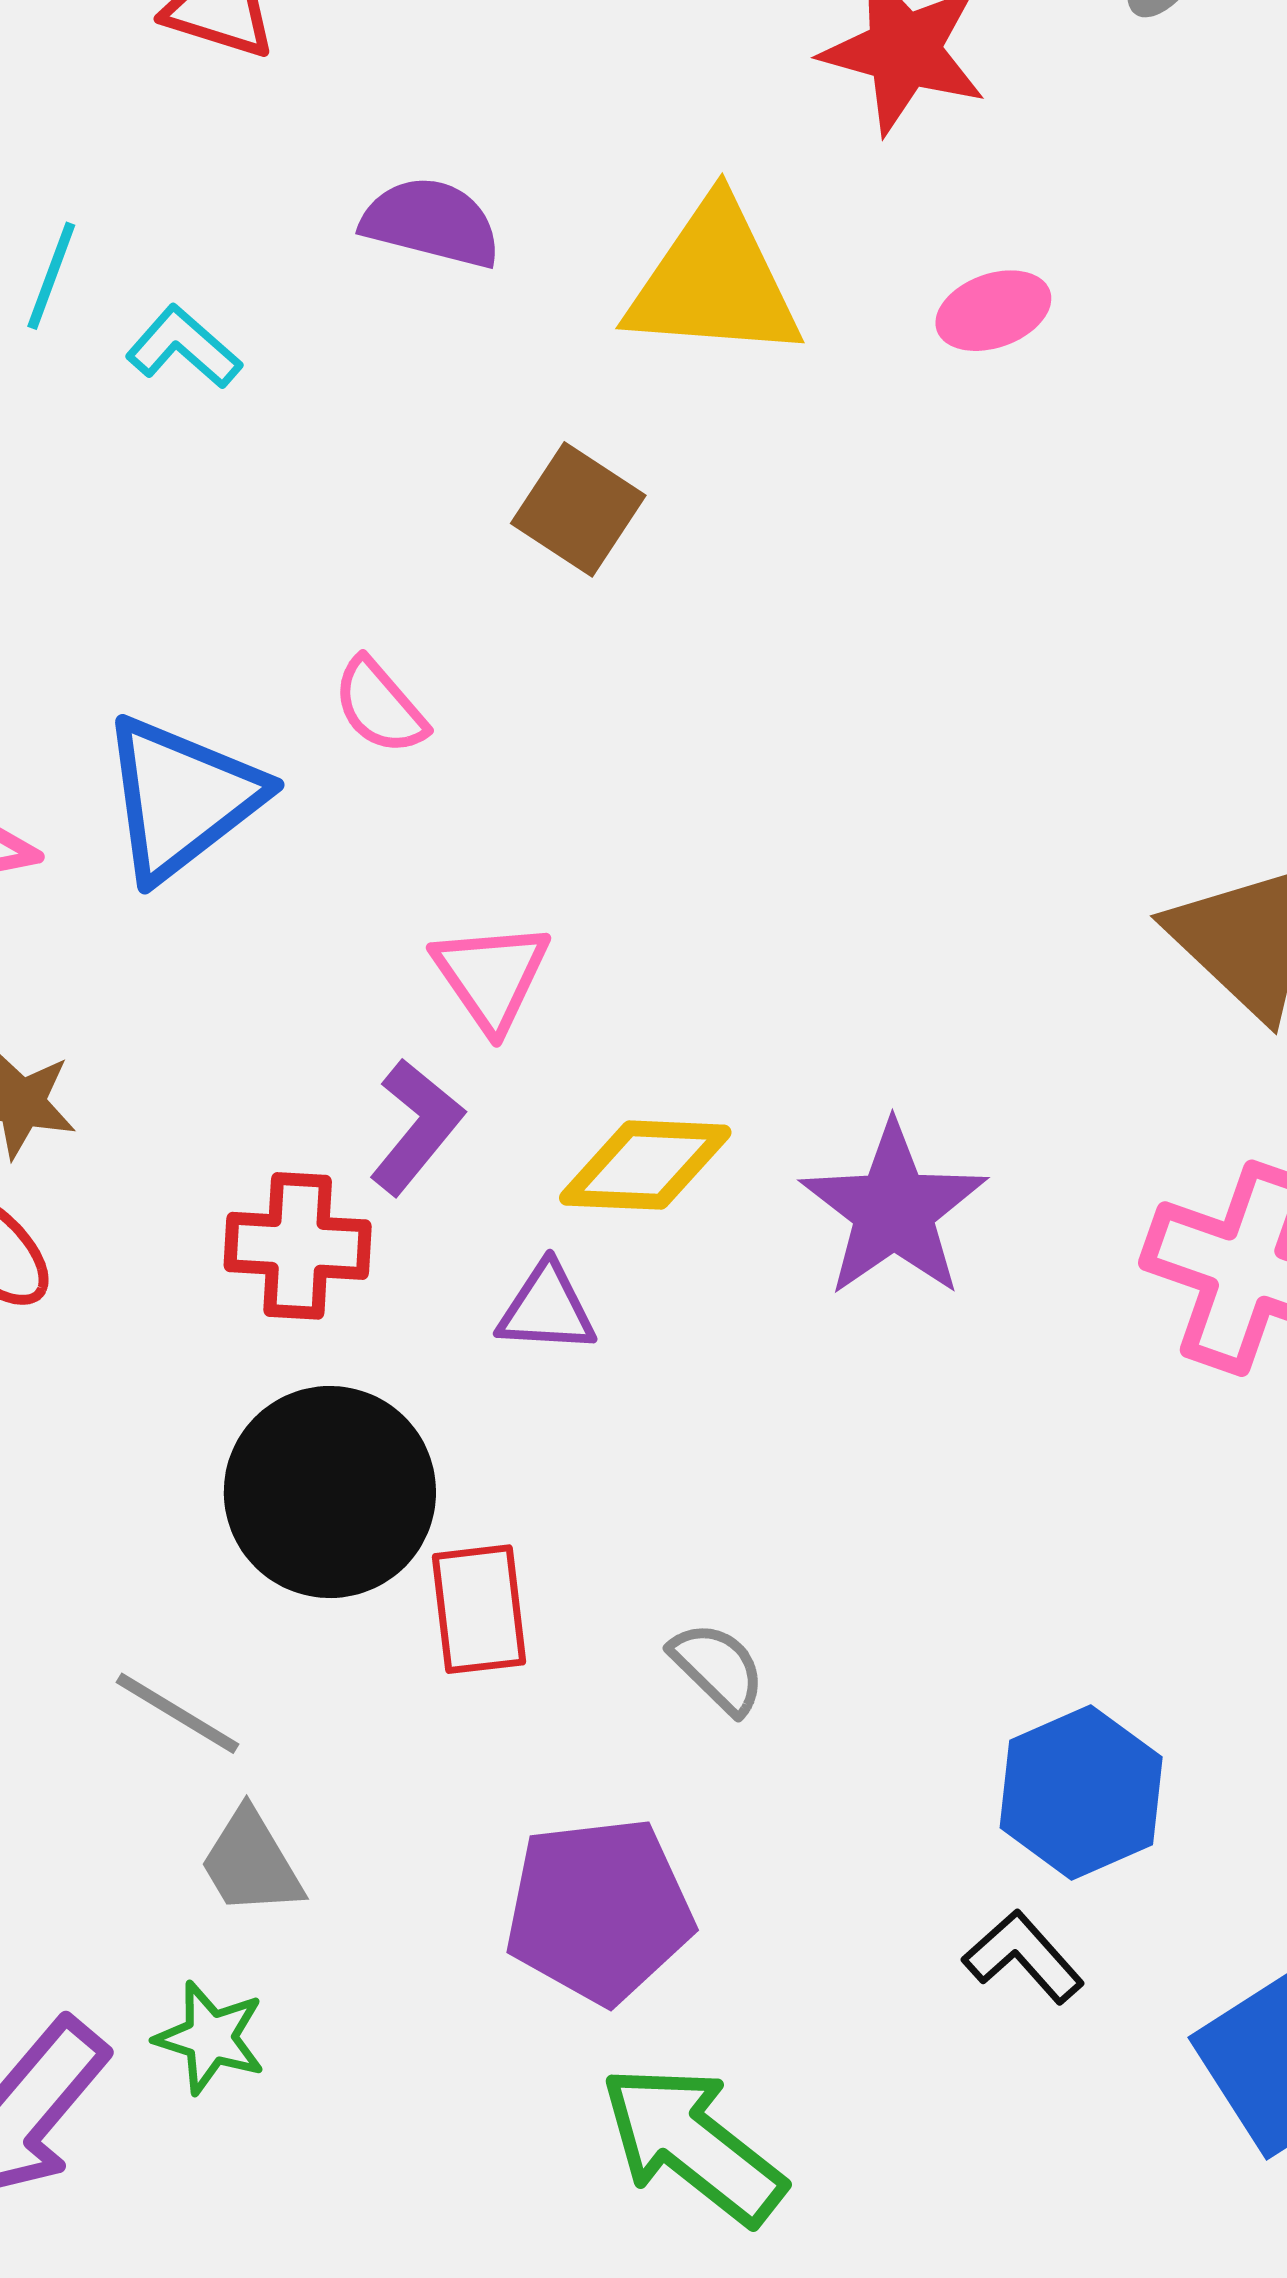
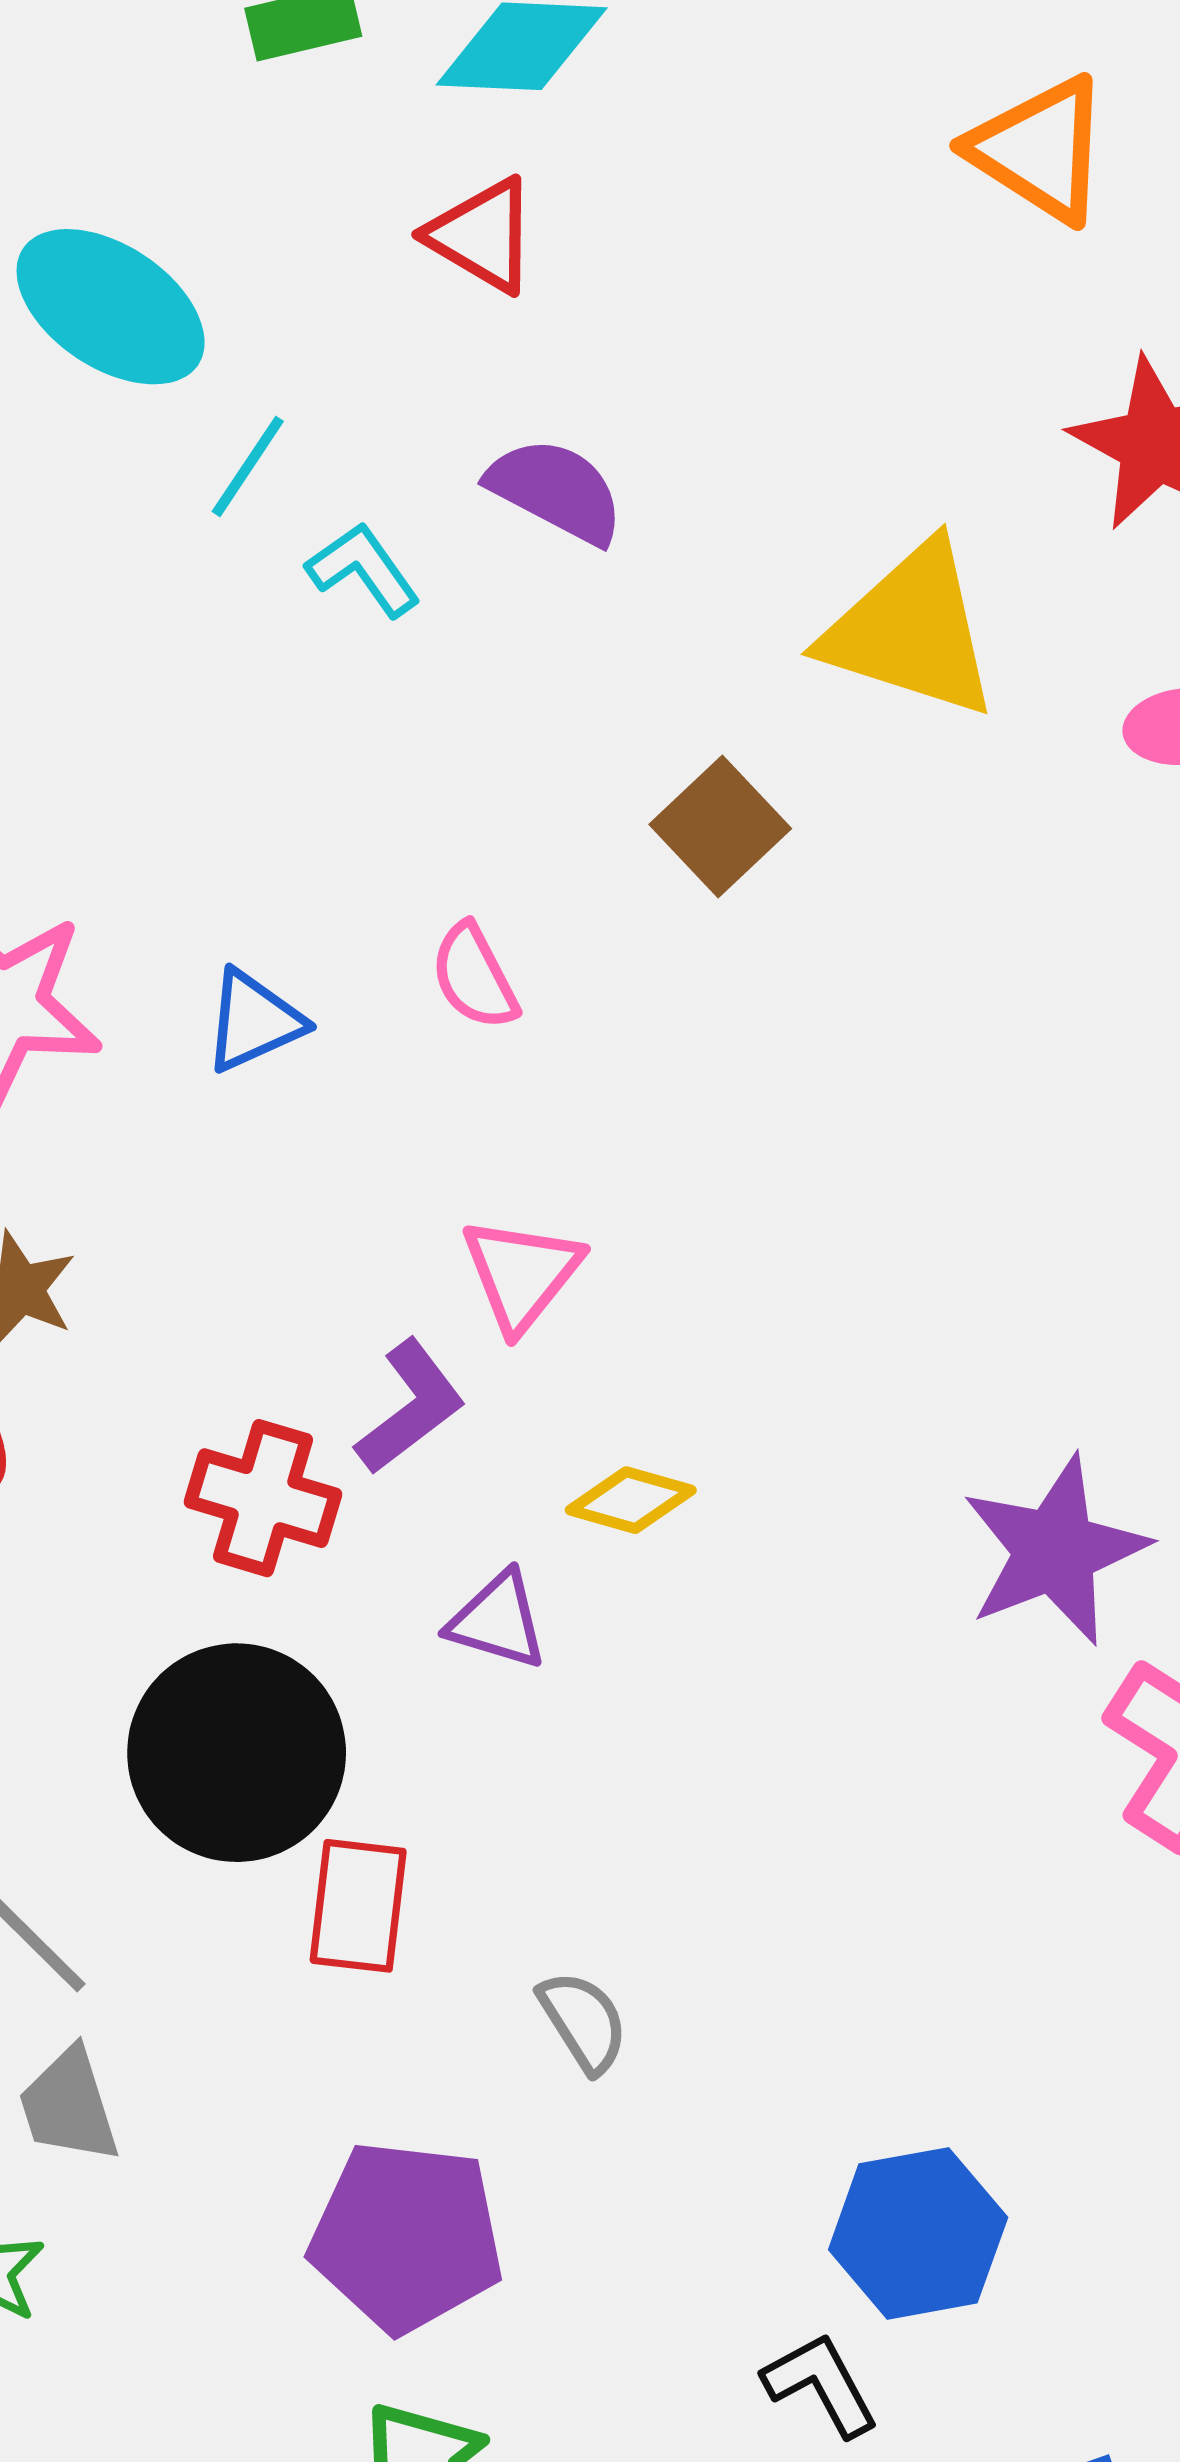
purple semicircle: (431, 222) -> (556, 491), moved
blue triangle: (182, 798) -> (254, 1021), size x0.6
yellow diamond: (645, 1165) -> (631, 1500), size x0.7
purple star: (894, 1210) -> (1055, 1550), moved

